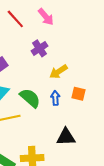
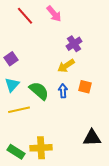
purple cross: (40, 48) -> (74, 44), moved
black triangle: (66, 137) -> (92, 138), moved

